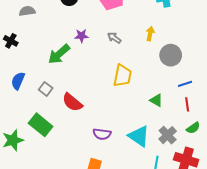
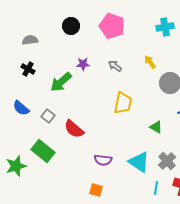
yellow arrow: (150, 34) -> (150, 62), turned -48
black cross: (11, 41) -> (28, 69), moved
blue semicircle: (18, 81) -> (21, 108), turned -72

